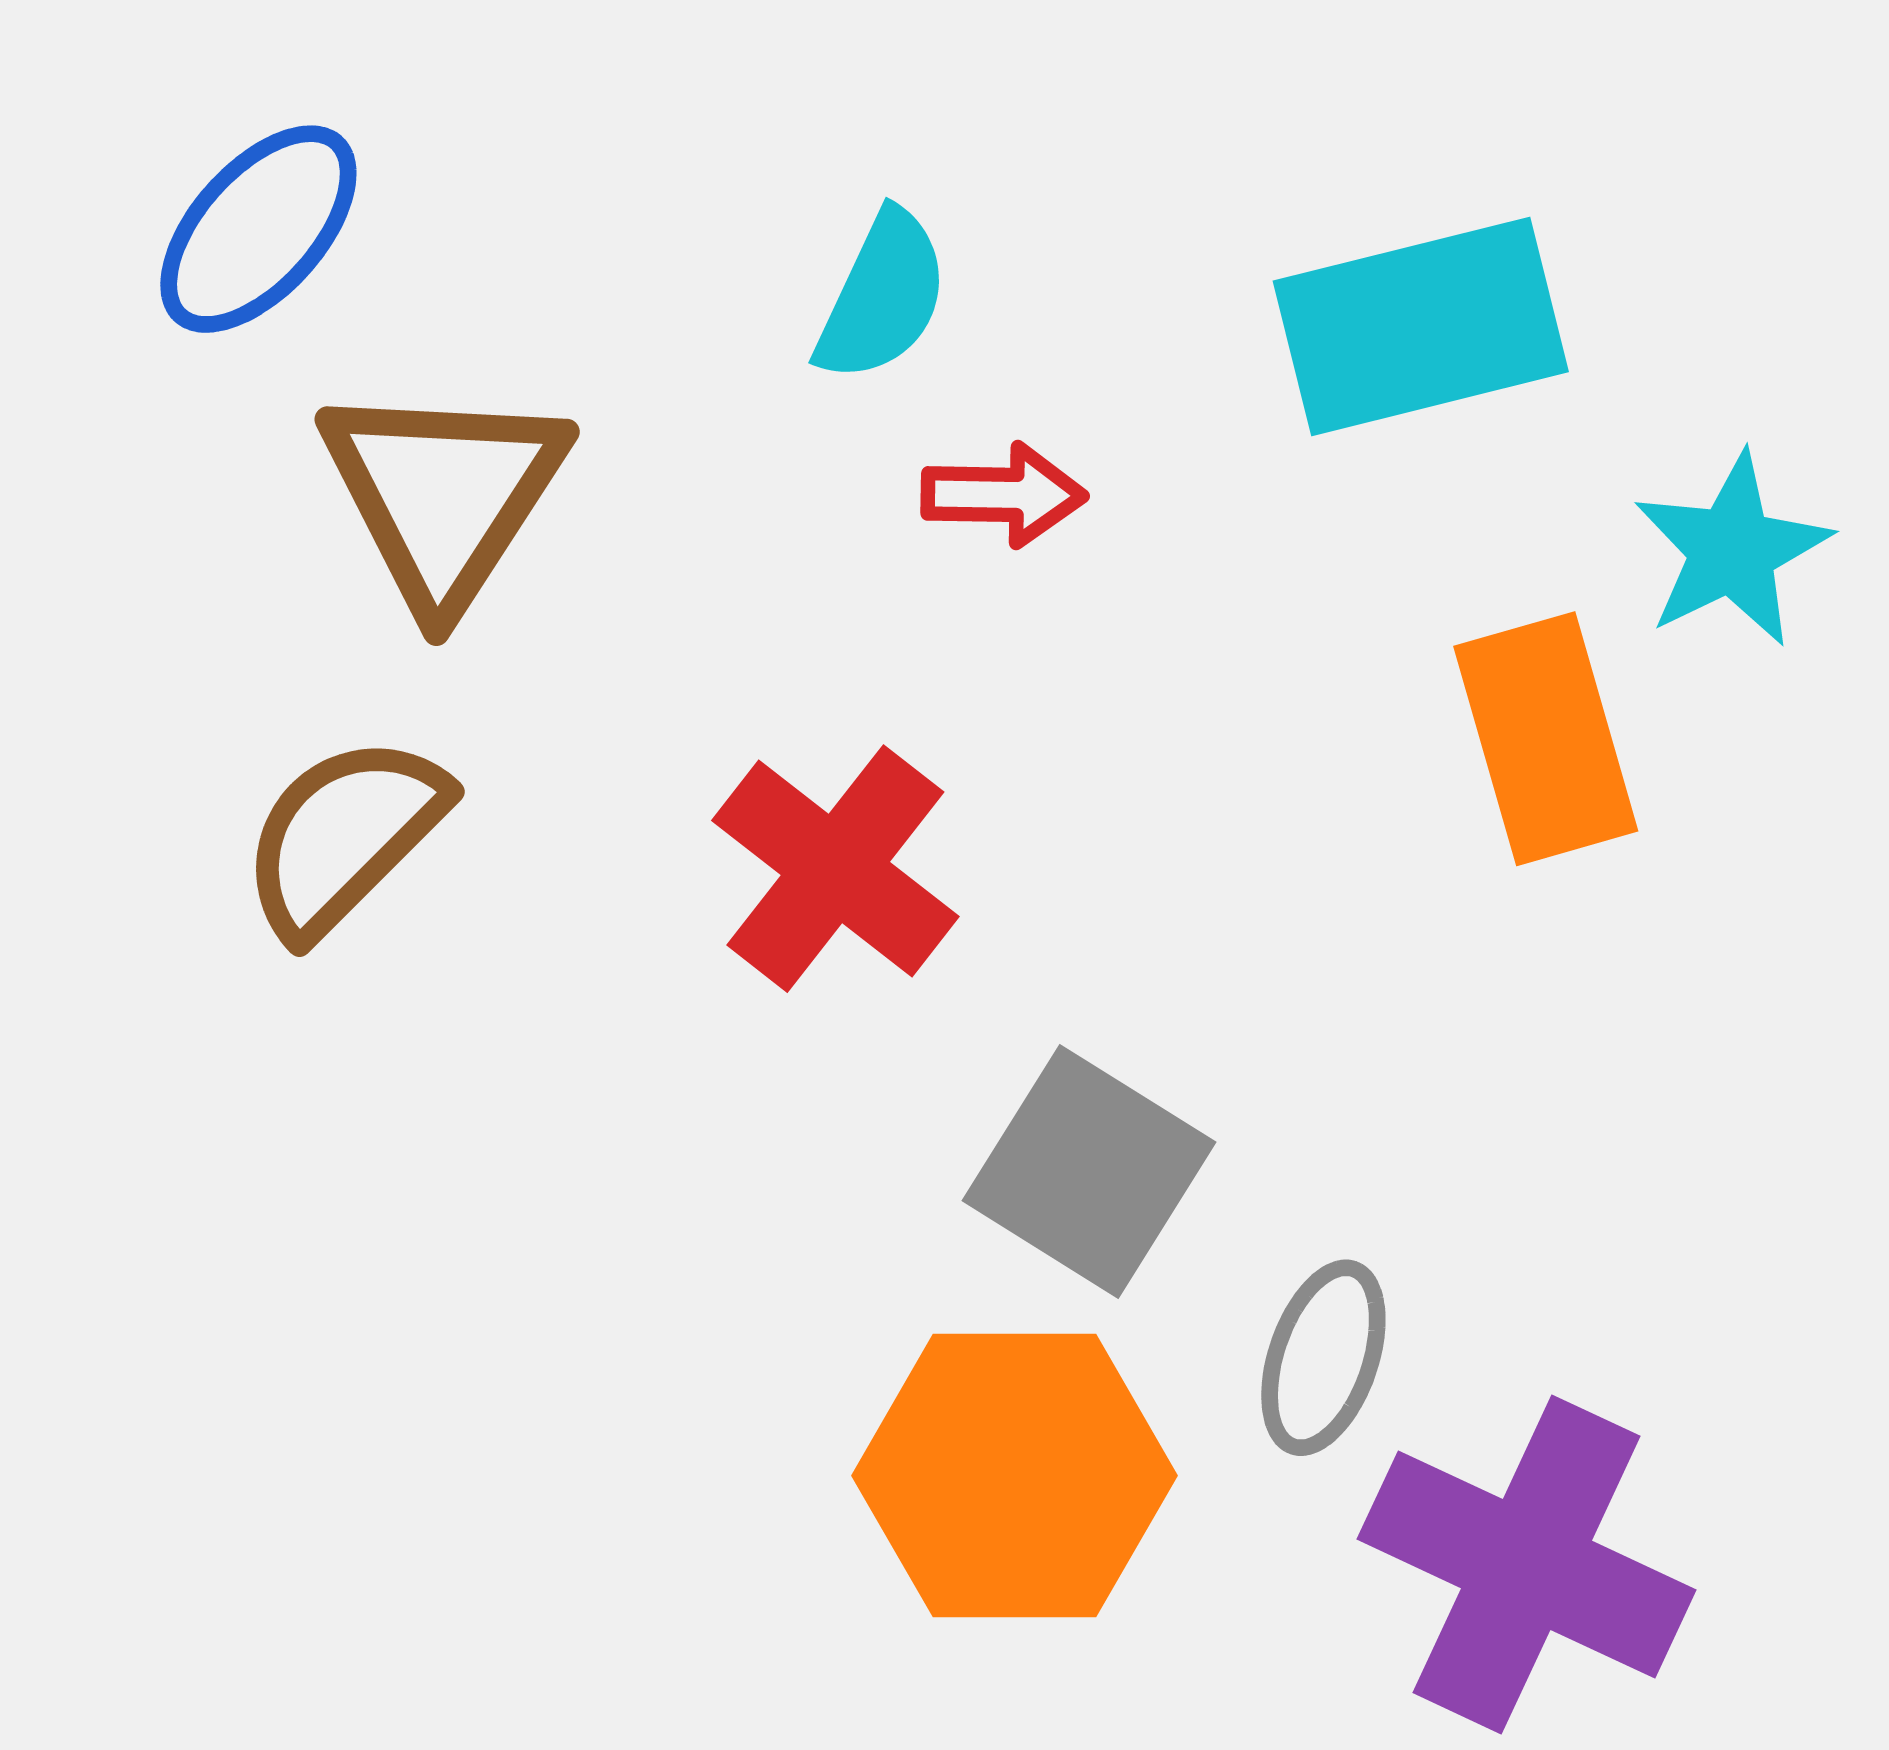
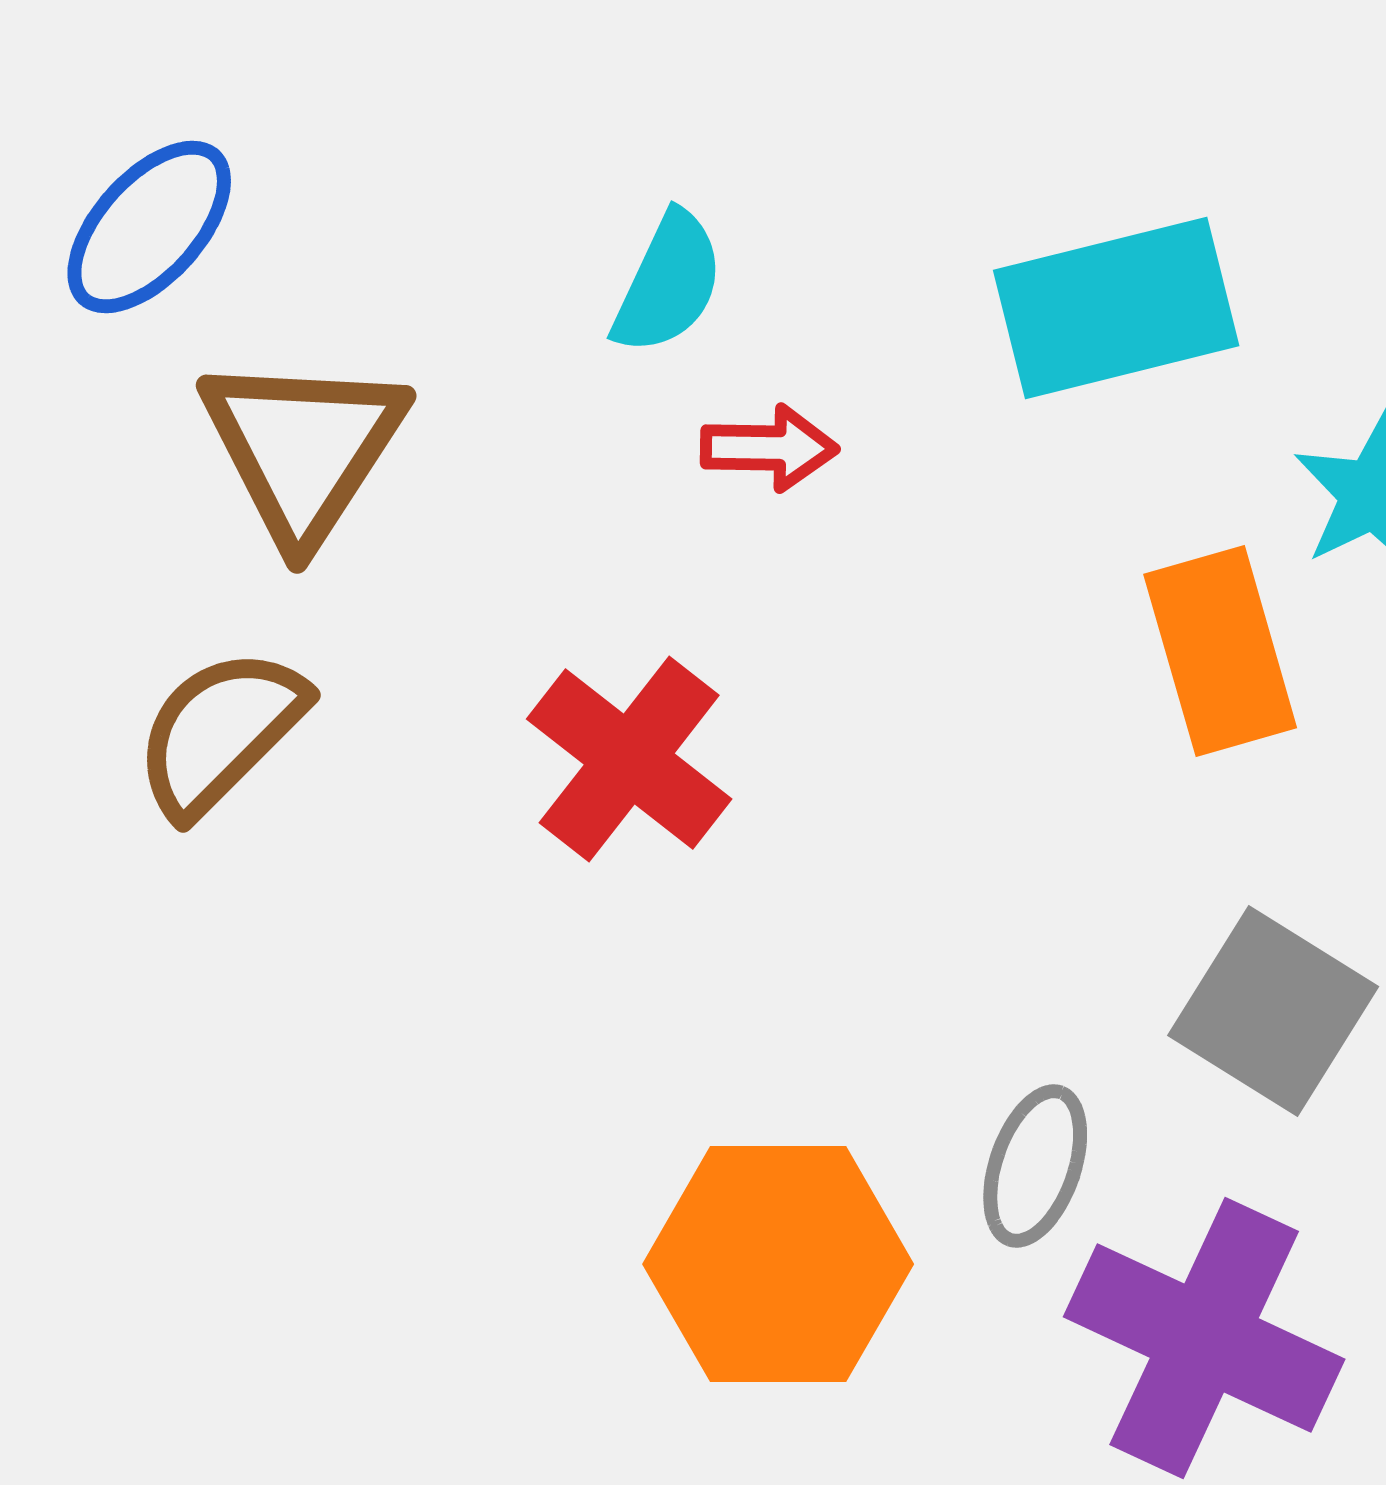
gray square: (1089, 1171) -> (1273, 1011), moved

